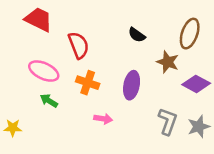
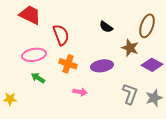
pink ellipse: (44, 71) -> (34, 55), turned -35
purple ellipse: (132, 85) -> (102, 66), turned 70

